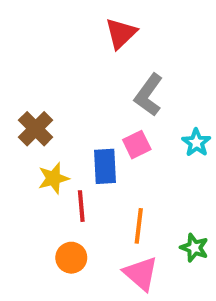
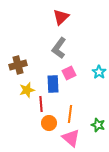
gray L-shape: (149, 95) -> (59, 48), moved
brown cross: (36, 129) -> (18, 65), turned 30
orange circle: (71, 258) -> (49, 123), moved

